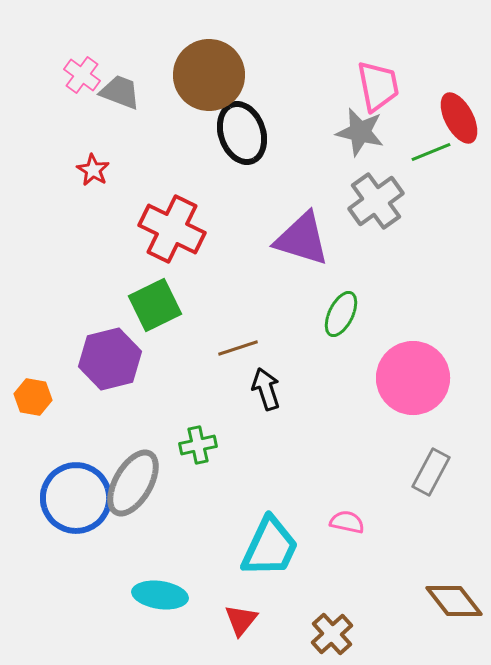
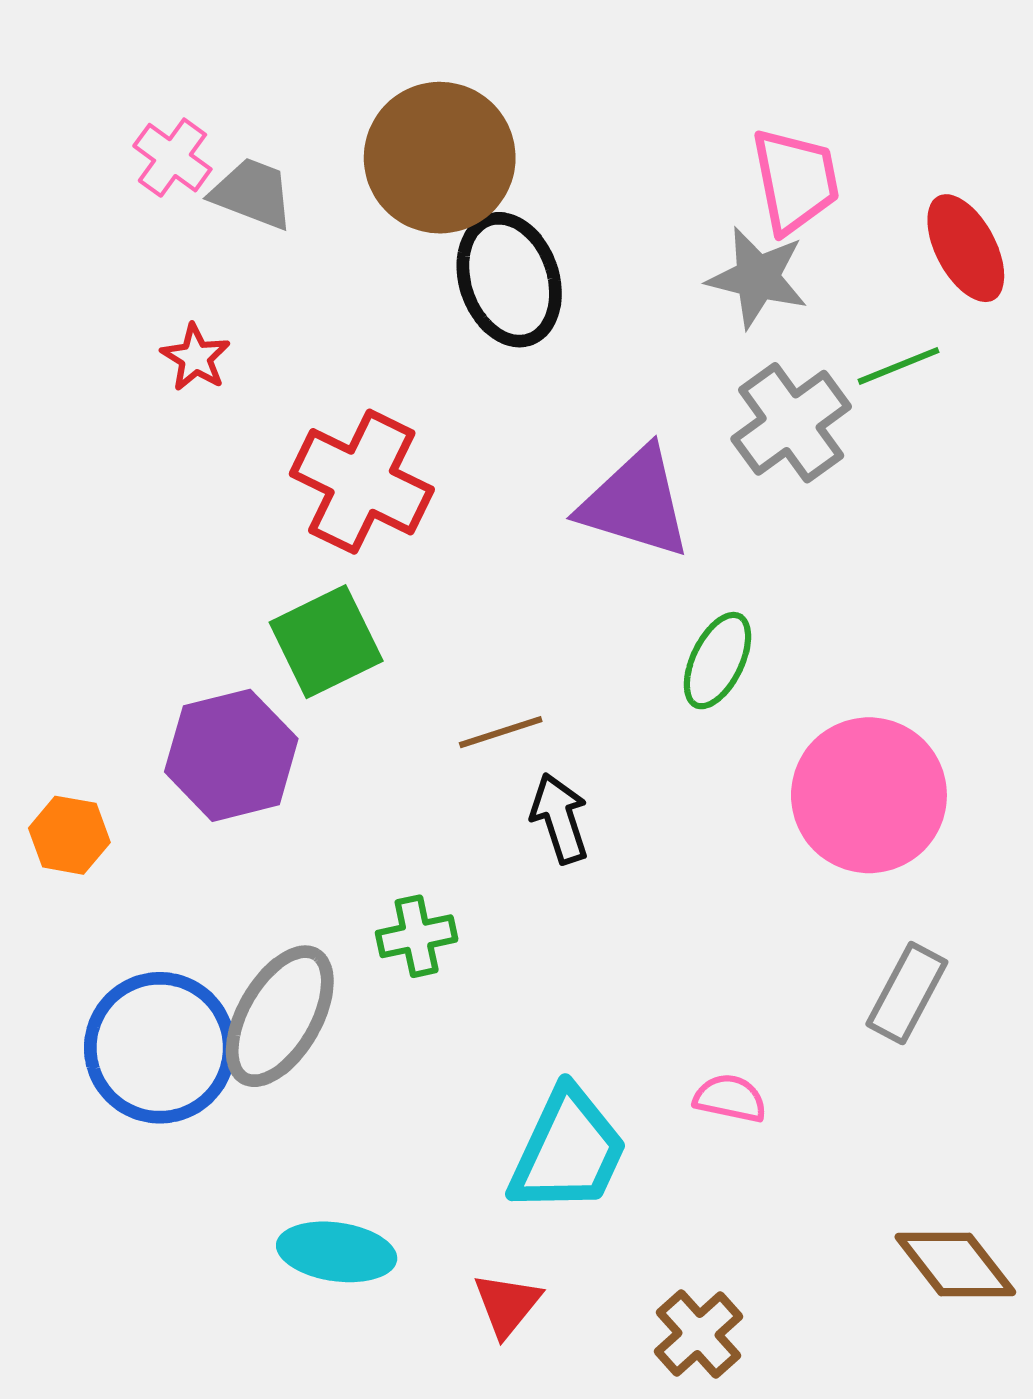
green line: (431, 152) -> (898, 366), moved

